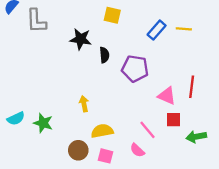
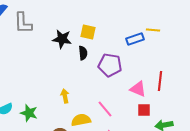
yellow square: (112, 15) -> (88, 32), moved
blue rectangle: (157, 30) -> (135, 39), moved, turned 30
pink line: (147, 130) -> (105, 109), moved

